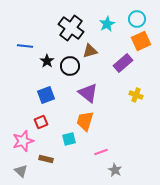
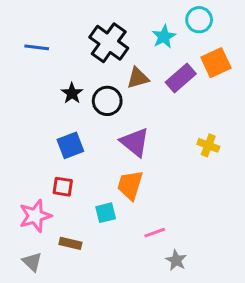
cyan circle: (137, 19) -> (199, 20), moved
blue line: (25, 46) -> (37, 47), moved
purple rectangle: (123, 63) -> (181, 78), moved
red square: (41, 122) -> (63, 187), turned 32

